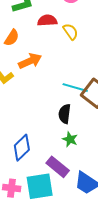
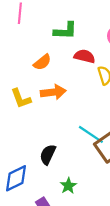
black semicircle: (65, 114) -> (48, 154), moved

